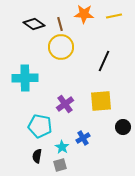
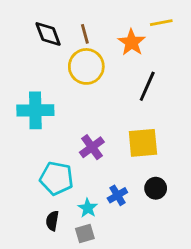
orange star: (84, 14) -> (132, 42), moved, turned 30
black diamond: (34, 24) -> (48, 34), turned 35
black circle: (123, 127) -> (156, 188), moved

